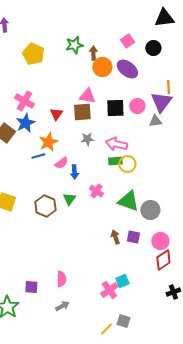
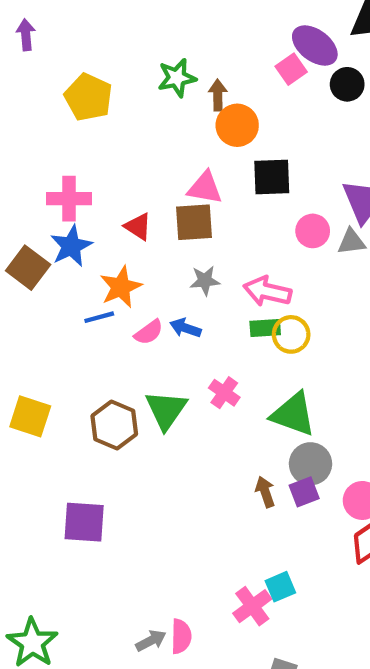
purple ellipse: (127, 69) -> (315, 45), moved
pink cross: (24, 101) -> (69, 199), turned -30
pink circle: (137, 106) -> (313, 231), moved
black square: (115, 108) -> (272, 177), moved
red triangle: (56, 114) -> (138, 227), turned -32
blue arrow: (74, 172) -> (185, 328), moved, turned 112
green triangle: (69, 199) -> (166, 410), size x1.5
gray circle: (150, 210) -> (310, 464), moved
purple square: (133, 237) -> (304, 492), turned -32
pink semicircle: (61, 279) -> (181, 636), moved
purple square: (31, 287) -> (84, 522), moved, size x1.5

